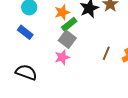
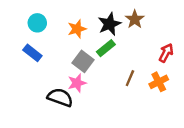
green rectangle: (69, 24) -> (106, 48), moved
black semicircle: (26, 72) -> (60, 97), moved

